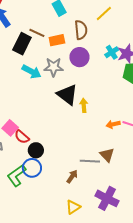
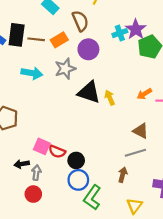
black rectangle: (22, 44) -> (17, 35), moved
cyan cross: (112, 52) -> (120, 33), turned 32
cyan arrow: (32, 72) -> (32, 73), moved
orange arrow: (113, 124) -> (144, 94), moved
brown triangle: (107, 155) -> (141, 131), moved
green L-shape: (17, 175) -> (92, 197), moved

